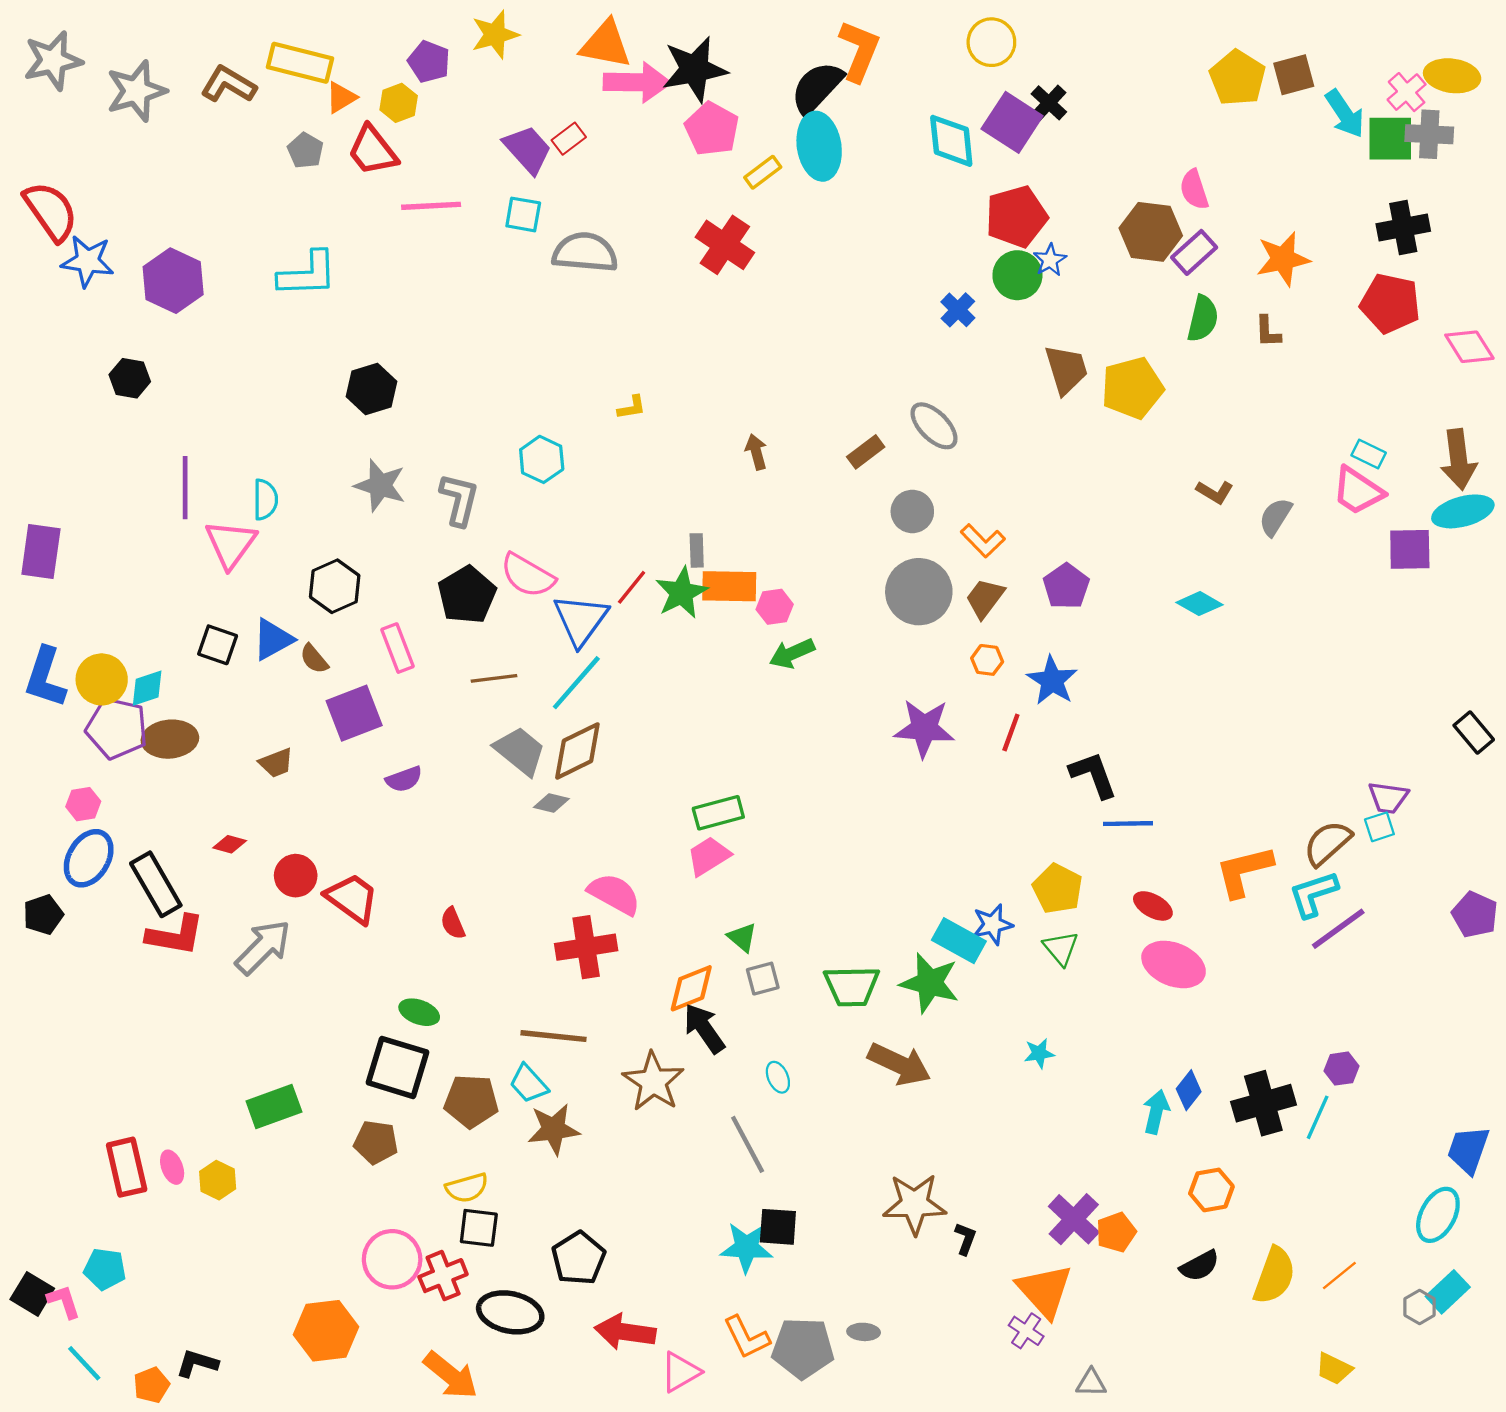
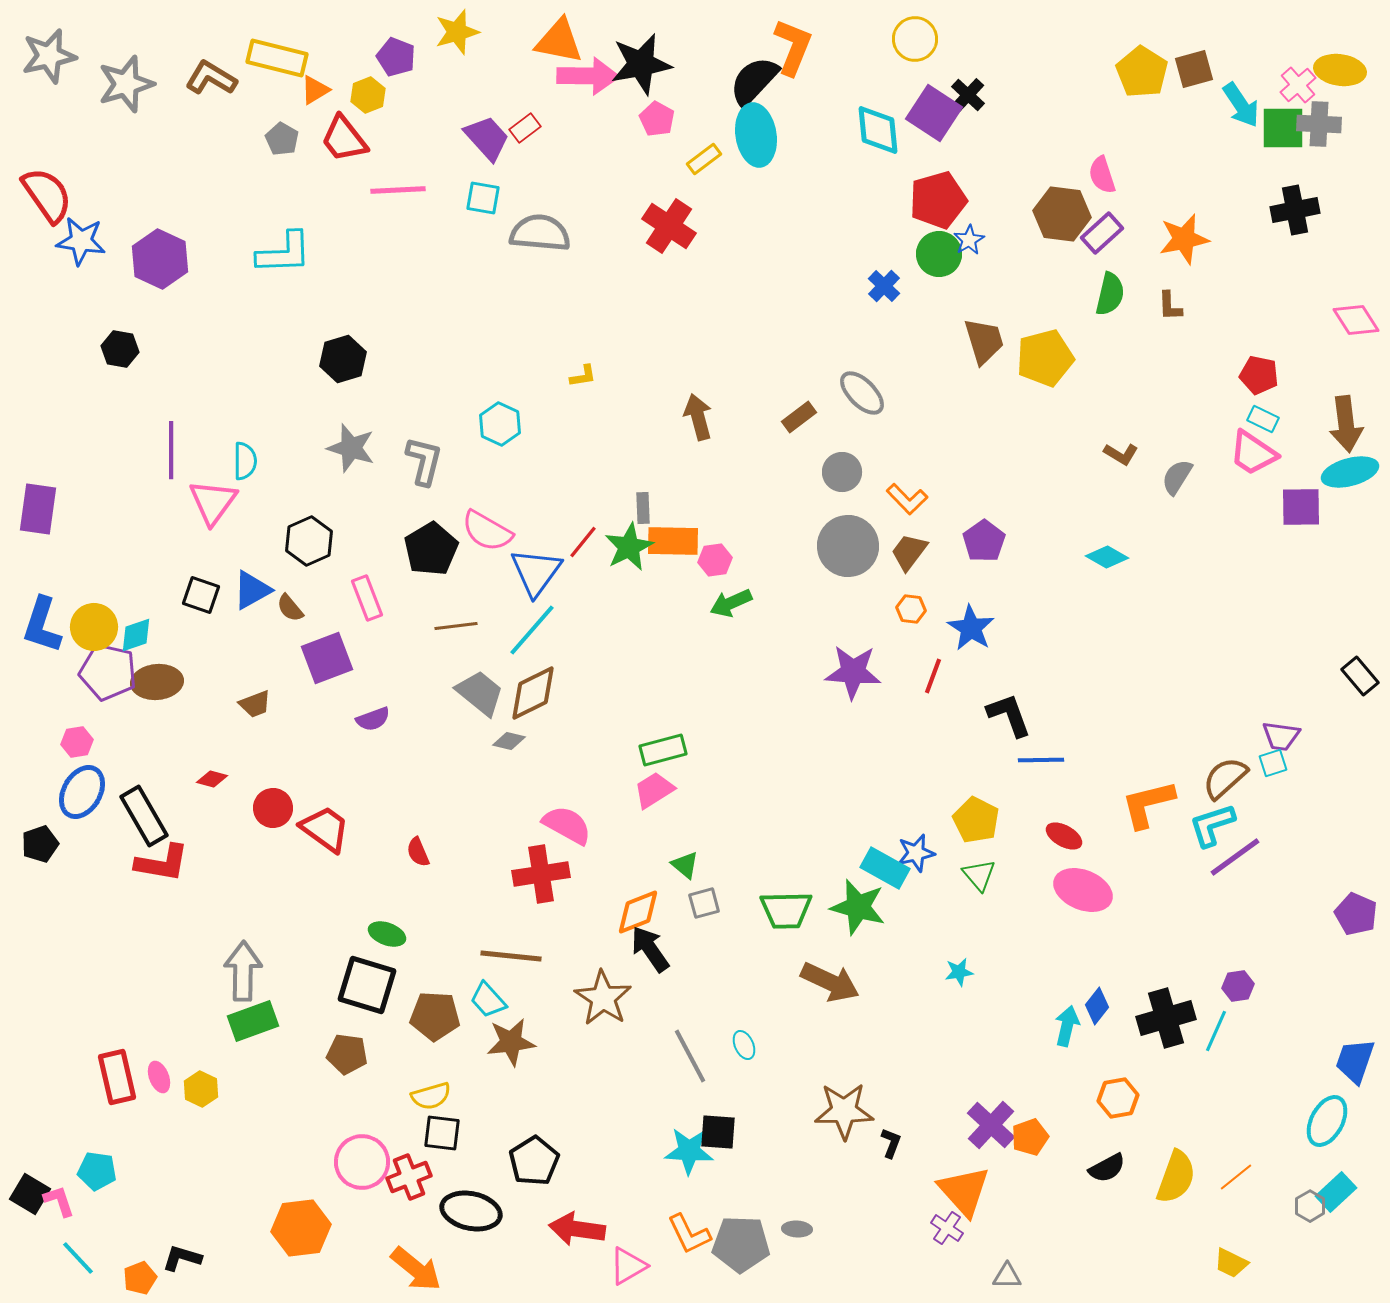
pink pentagon: (712, 129) -> (657, 119), size x0.7
red pentagon: (1390, 303) -> (1259, 375), moved, size x0.7
brown arrow: (756, 452) -> (698, 417), size x1.4
purple pentagon: (1475, 915) -> (1356, 914), moved
gray arrow: (263, 947) -> (243, 971), moved, turned -44
cyan ellipse: (778, 1077) -> (744, 1045), moved

